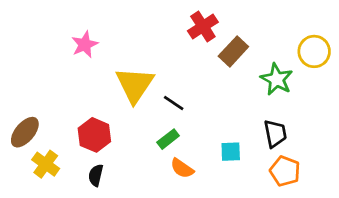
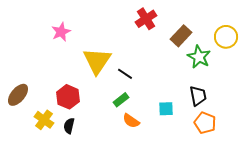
brown rectangle: (233, 51) -> (181, 36), moved
yellow cross: (46, 164) -> (44, 120), moved

